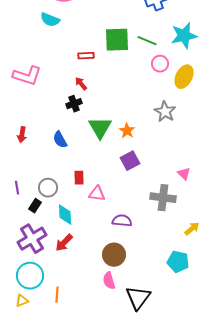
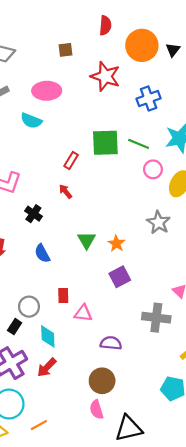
red rectangle: (86, 56) -> (71, 160), turned -56
black cross: (74, 104) -> (33, 214), moved, turned -35
green triangle: (100, 128) -> (87, 240), size x0.7
orange line: (57, 295) -> (39, 425), turned 56
black triangle: (138, 298) -> (129, 428), turned 40

